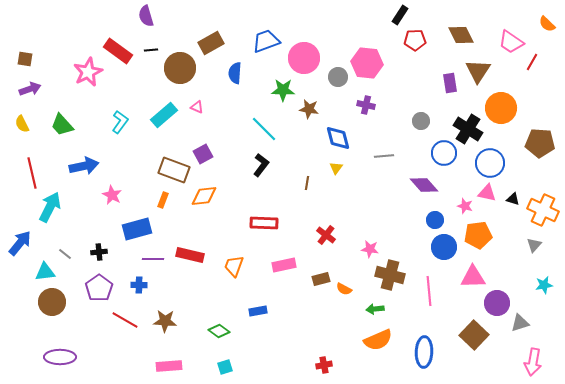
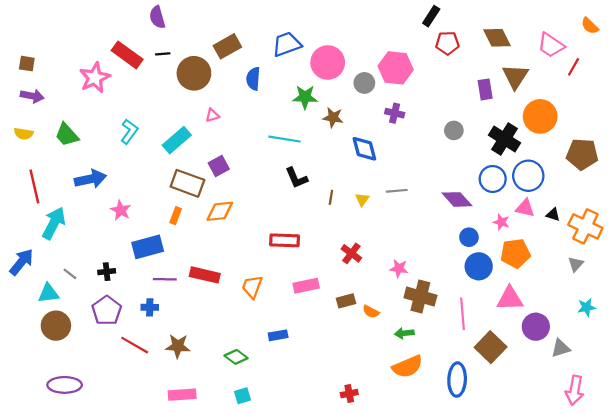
purple arrow: (30, 89) -> (32, 96), turned 30
pink triangle: (197, 107) -> (212, 115), turned -40
cyan rectangle: (164, 115) -> (177, 140), moved
yellow semicircle: (22, 124) -> (24, 134), turned -54
cyan line: (264, 129) -> (285, 139), turned -36
blue circle: (444, 153) -> (493, 179), moved
gray line: (384, 156) -> (397, 191), moved
black L-shape: (261, 165) -> (296, 178), moved, turned 120
yellow triangle: (336, 168) -> (362, 199), moved
brown square: (474, 335) -> (491, 347), moved

